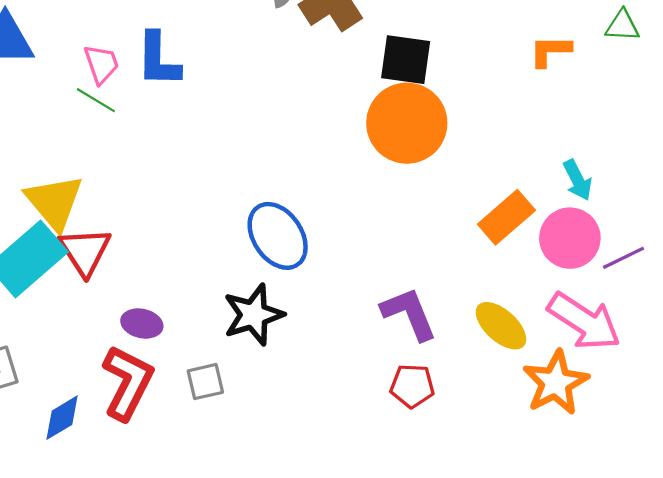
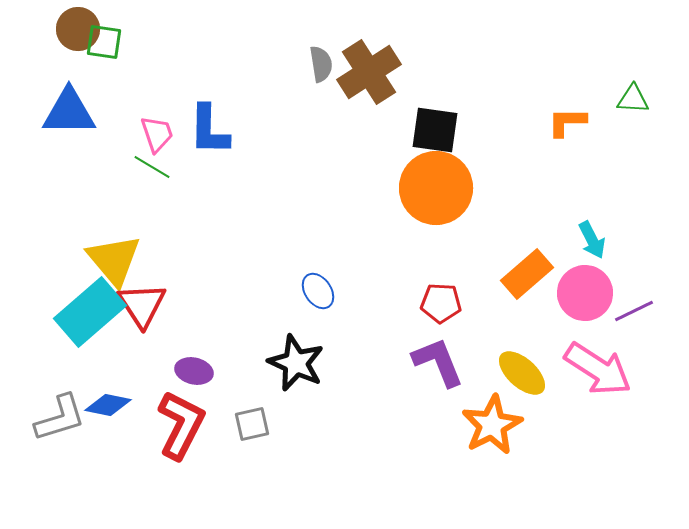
blue ellipse: (278, 236) -> (318, 291), size x0.6
black star: (254, 315) -> (296, 363), turned -30
orange star: (556, 383) -> (492, 425), moved
red pentagon: (412, 386) -> (441, 303), moved
blue diamond: (62, 418) -> (108, 405), moved, turned 42

